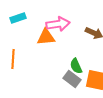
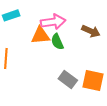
green semicircle: (76, 66) -> (57, 42), moved

